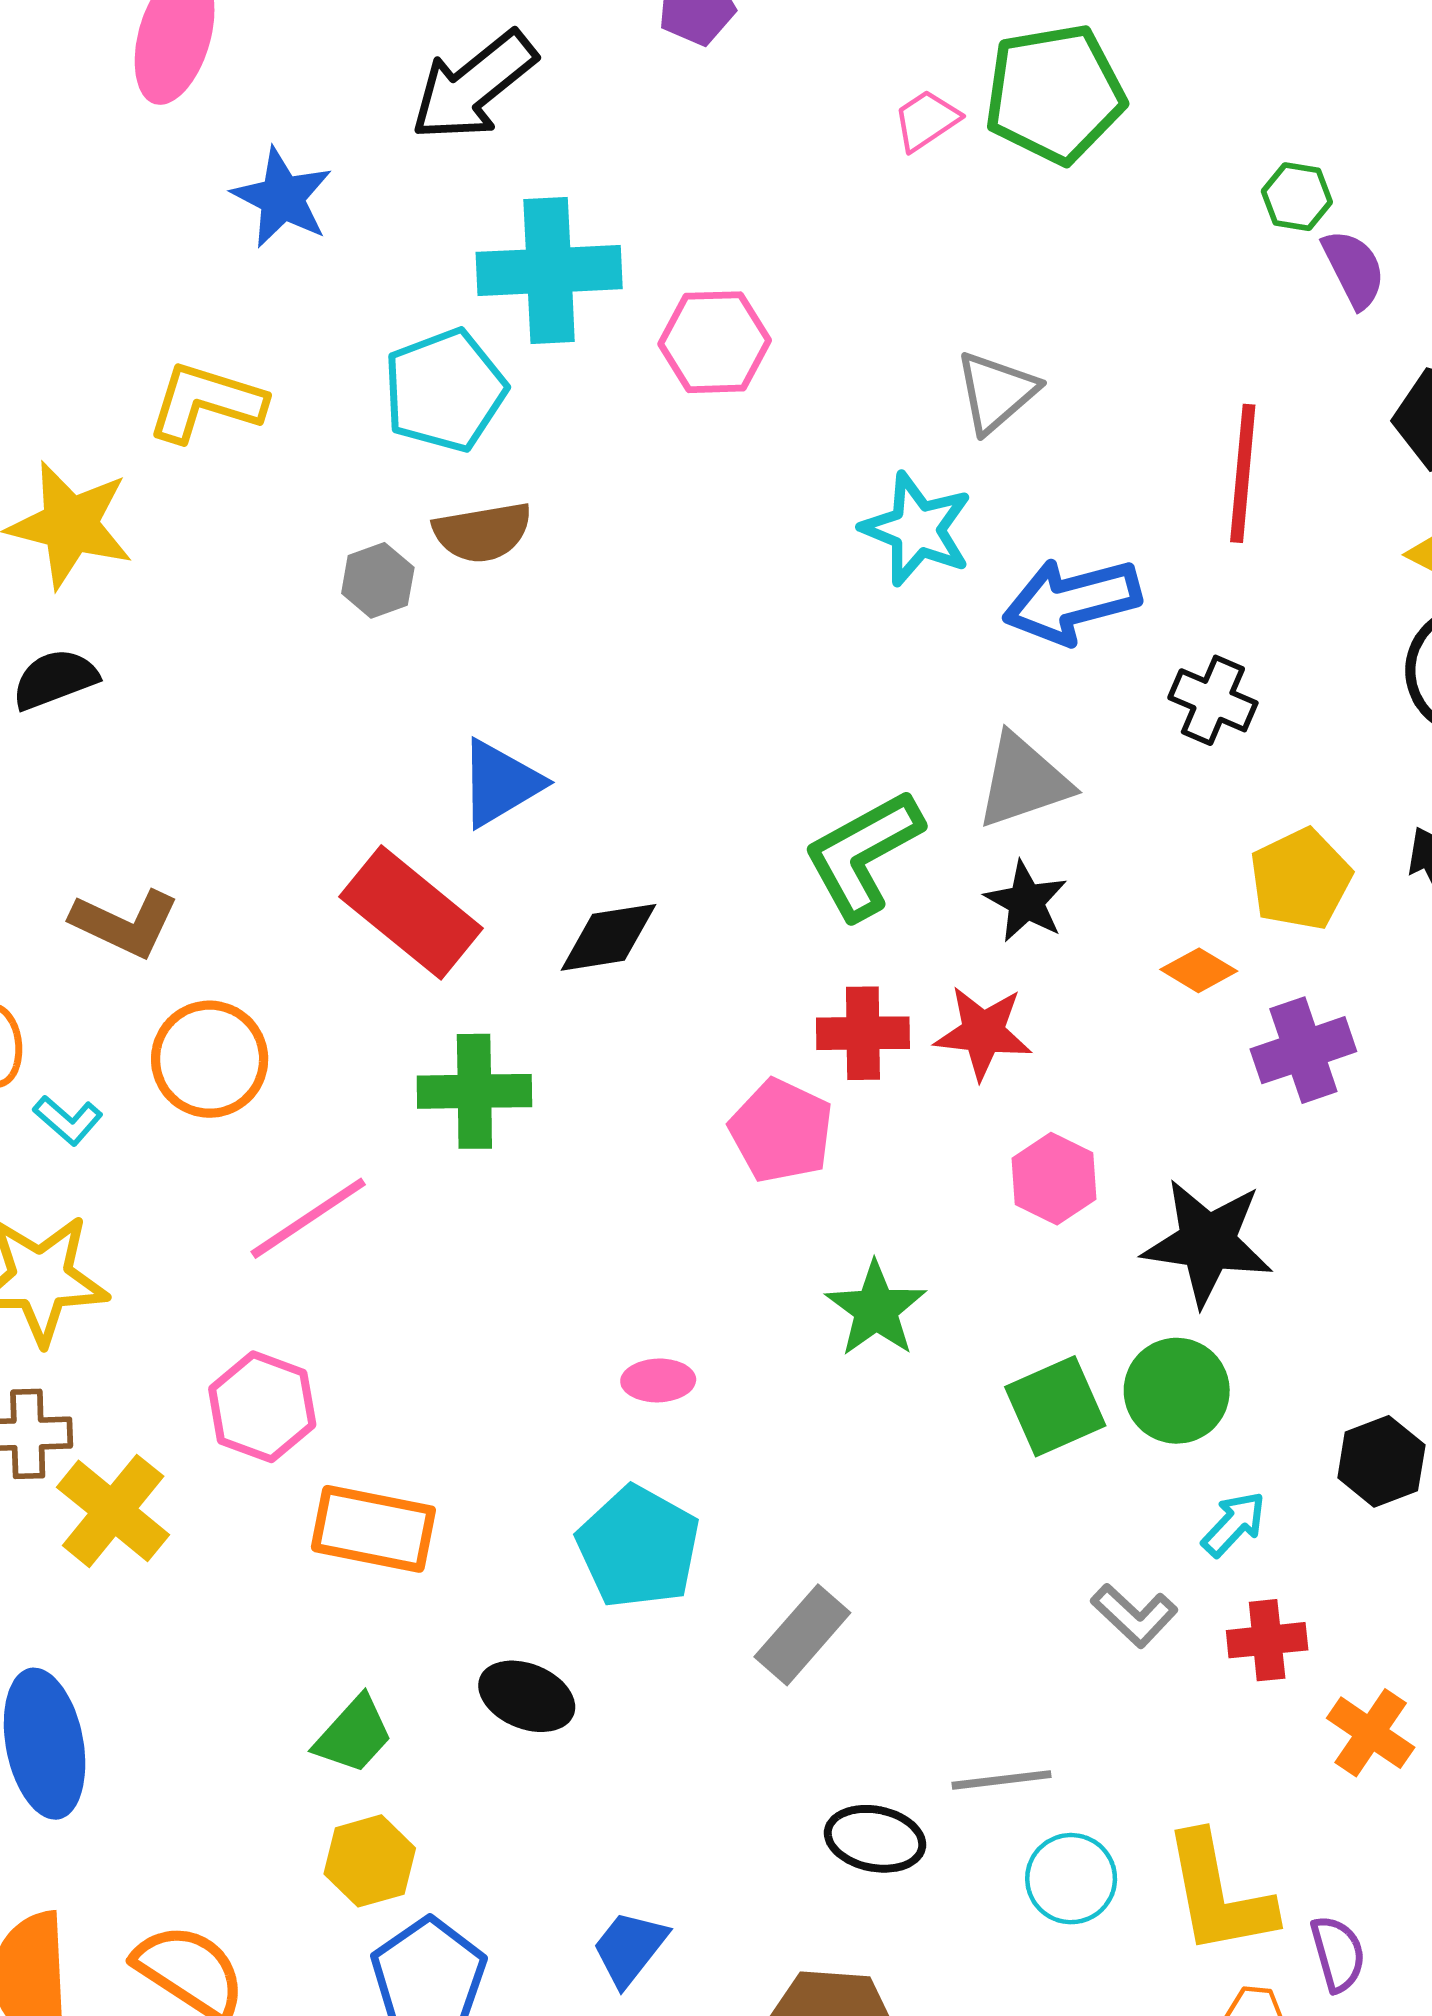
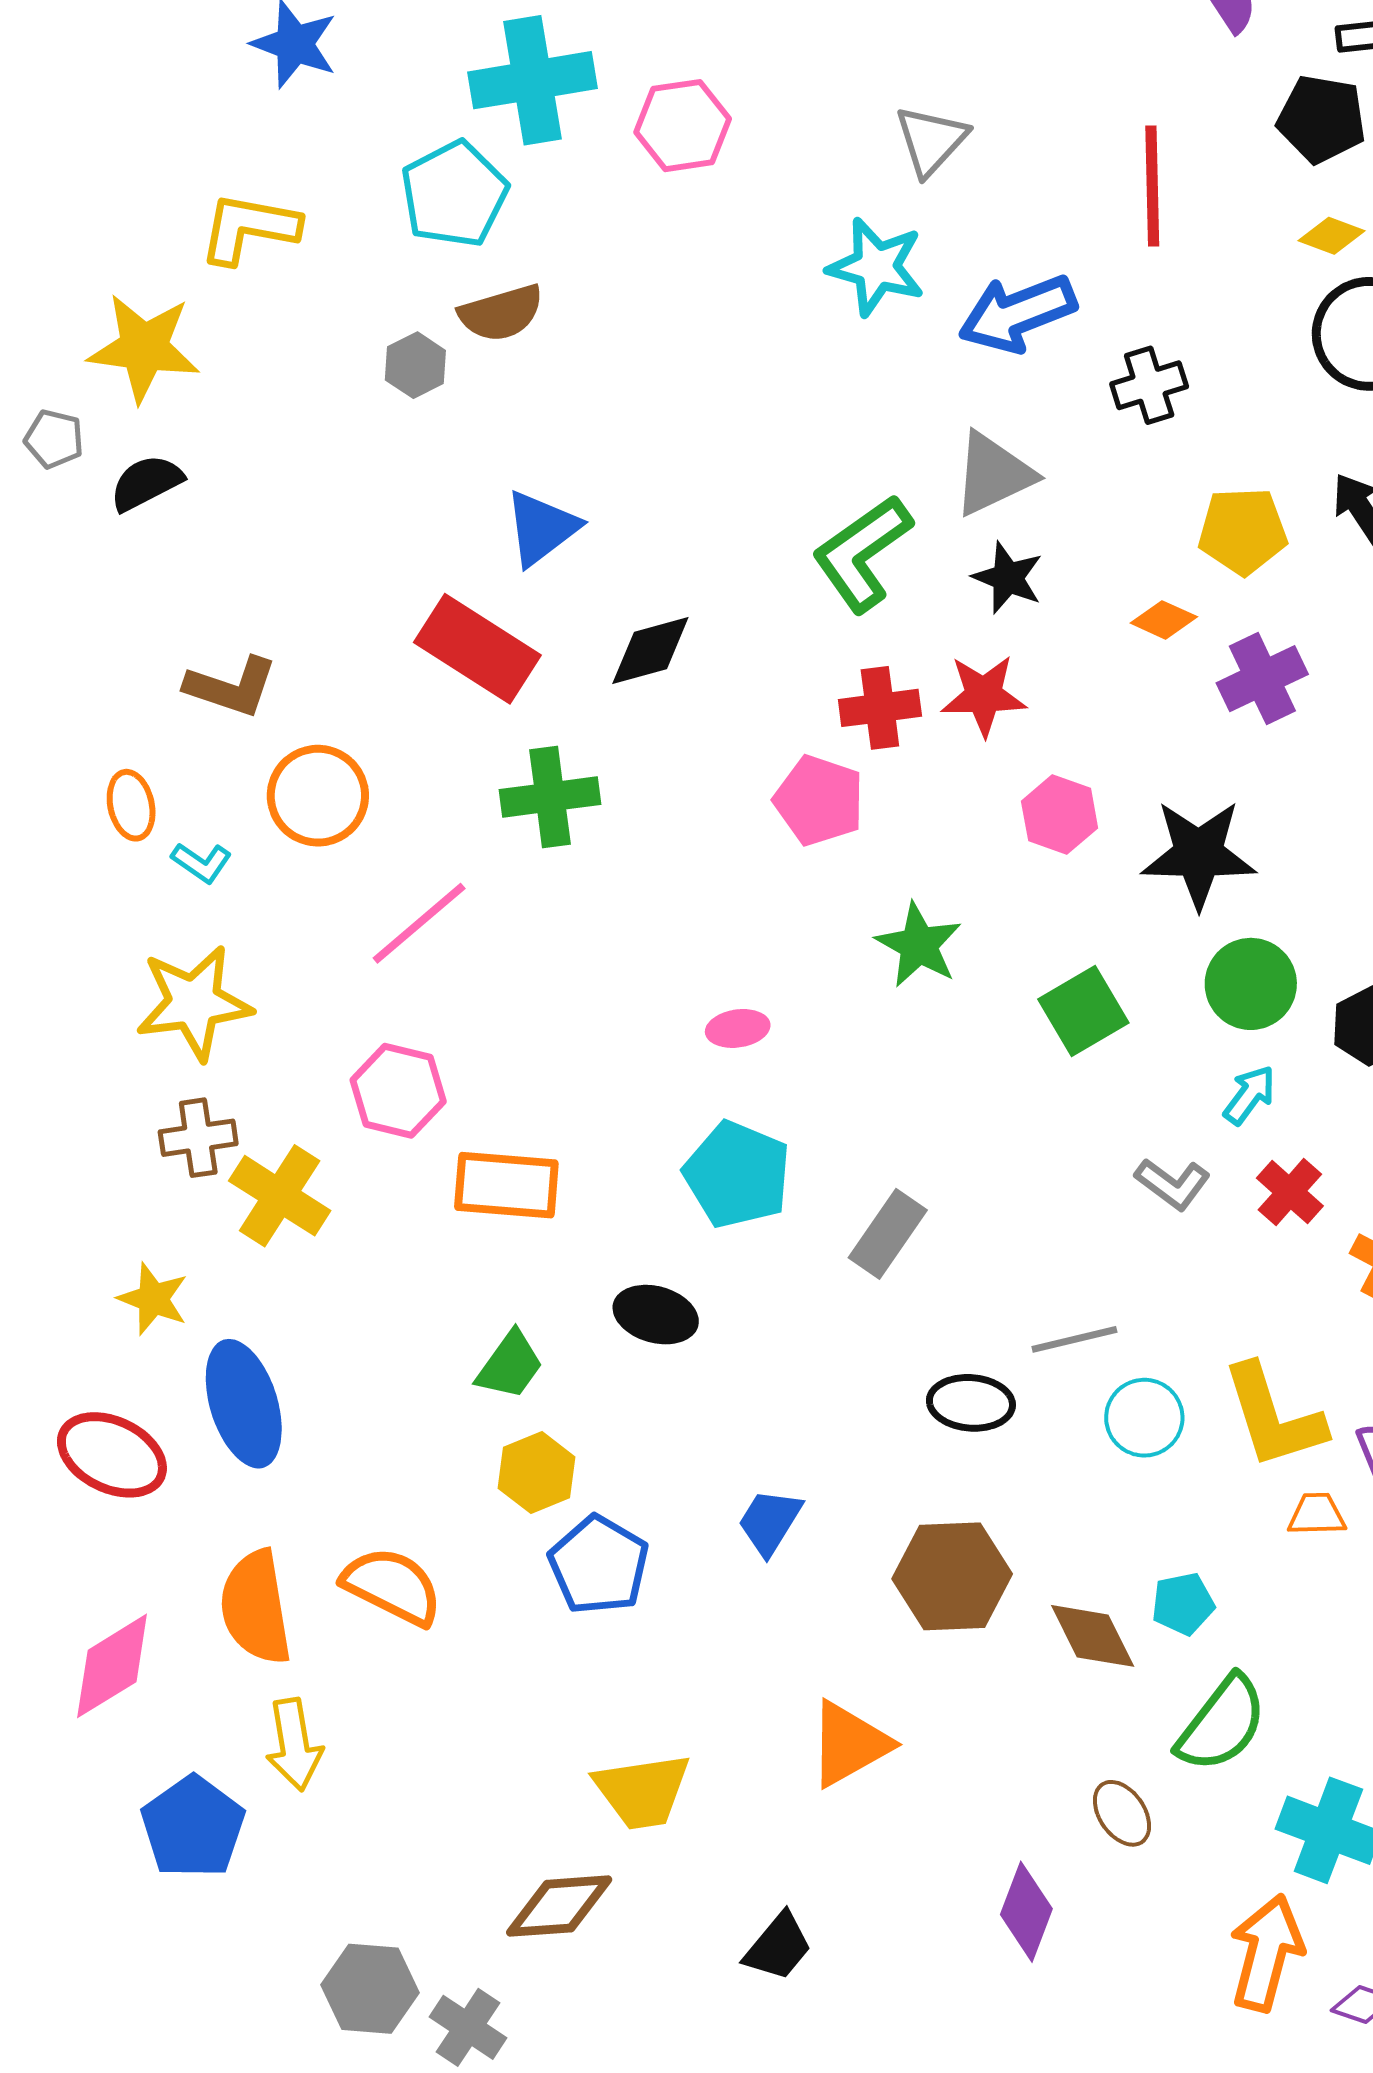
black cross: (1213, 700) -> (1149, 385), turned -34
yellow pentagon: (1301, 879) -> (1243, 531), turned 30
green circle: (1177, 1391) -> (1251, 984), moved
red cross: (1267, 1640) -> (1290, 1192), turned -36

